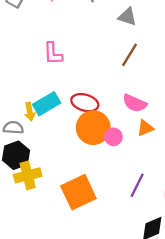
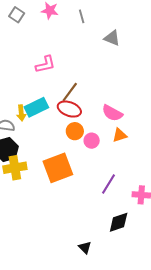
pink L-shape: (53, 53) -> (45, 64), turned -105
brown line: (130, 55) -> (70, 92), moved
orange circle: (93, 128) -> (75, 131), size x0.6
orange square: (78, 192) -> (58, 168), moved

